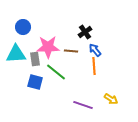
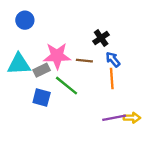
blue circle: (23, 27) -> (25, 20), moved
gray rectangle: (35, 59) -> (42, 70), turned 72
yellow arrow: (111, 99) -> (132, 118), turned -32
purple line: (83, 105) -> (114, 118), moved, turned -30

